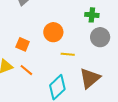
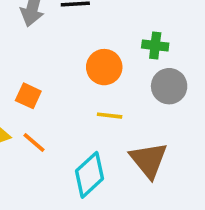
orange circle: (53, 32) -> (104, 67), moved
brown triangle: (90, 78) -> (149, 160), turned -30

